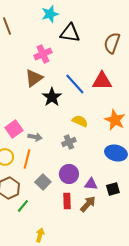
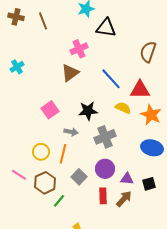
brown semicircle: (112, 43) -> (148, 52), moved
red triangle: (102, 81) -> (140, 90), moved
black star: (52, 97) -> (88, 111), moved, turned 30
yellow semicircle: (80, 121) -> (123, 108), moved
pink square: (14, 129) -> (50, 110), moved
gray cross: (69, 142) -> (105, 137), size x1.5

